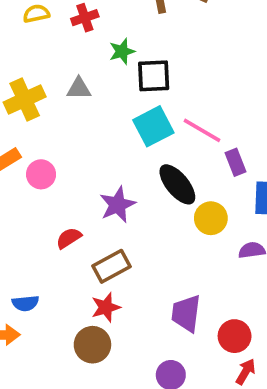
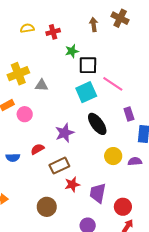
gray triangle: (79, 89) -> (42, 85), moved
pink line: (202, 130) -> (113, 84), moved
yellow circle: (211, 218) -> (113, 156), moved
blue semicircle: (25, 303) -> (13, 158), moved
red star: (106, 307) -> (72, 184), moved

